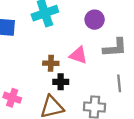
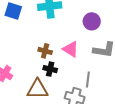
gray line: (119, 83) -> (88, 80), moved

